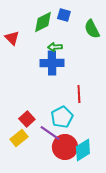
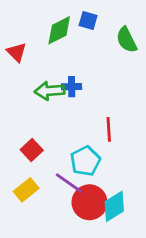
green arrow: (55, 47) -> (50, 91), moved, size x1.5
blue cross: (52, 63) -> (72, 87), size x0.6
red square: (27, 119) -> (32, 150), moved

